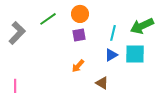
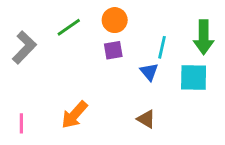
green arrow: (142, 26) -> (204, 37), turned -65
blue triangle: (111, 55) -> (149, 72), moved, turned -40
orange arrow: (78, 66) -> (74, 115), moved, size x1.5

